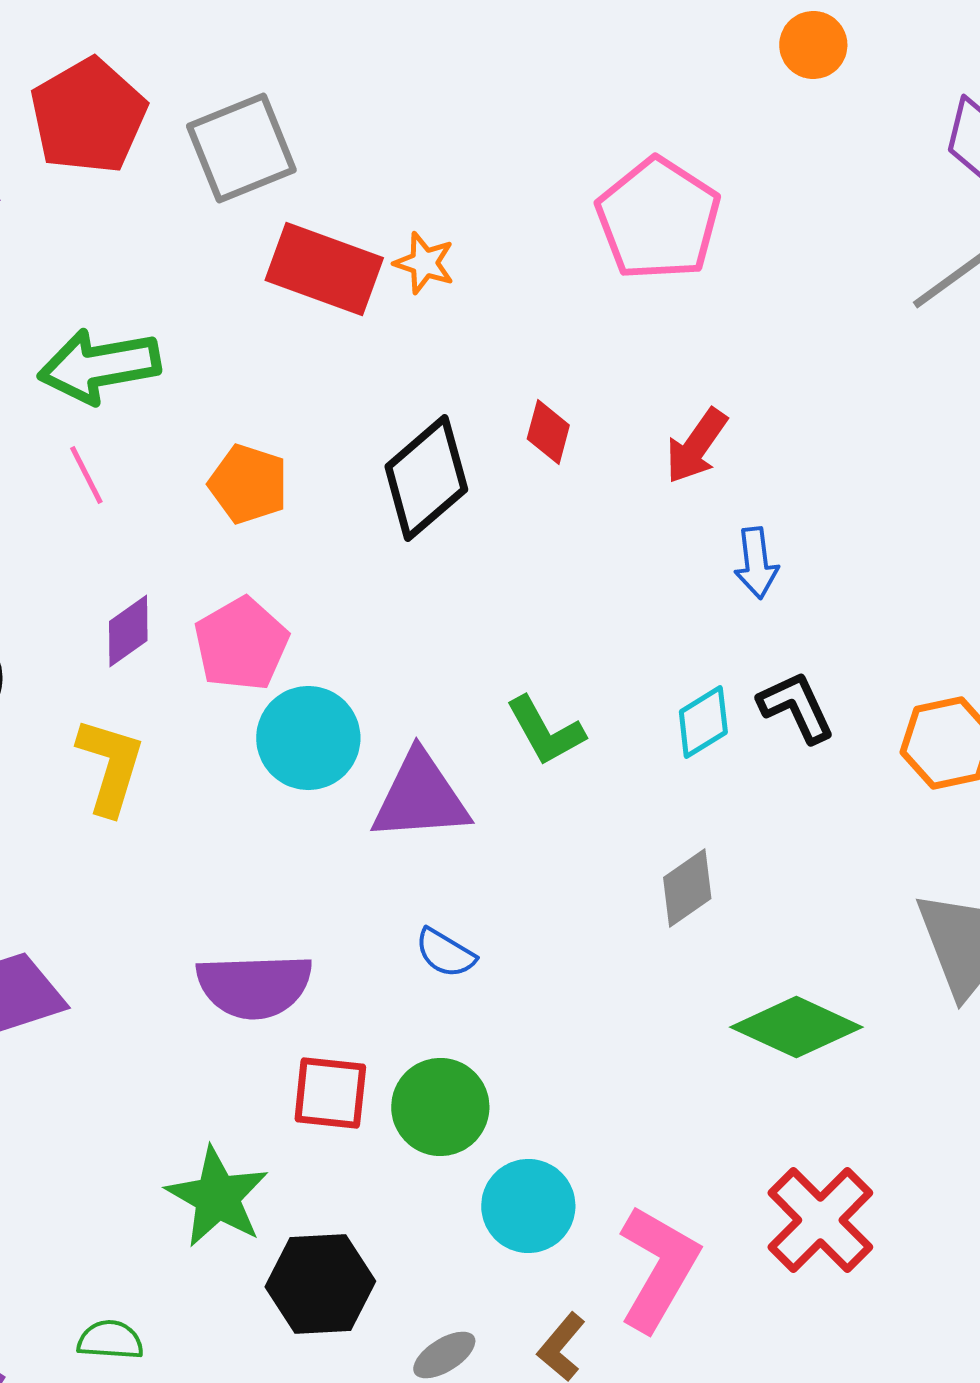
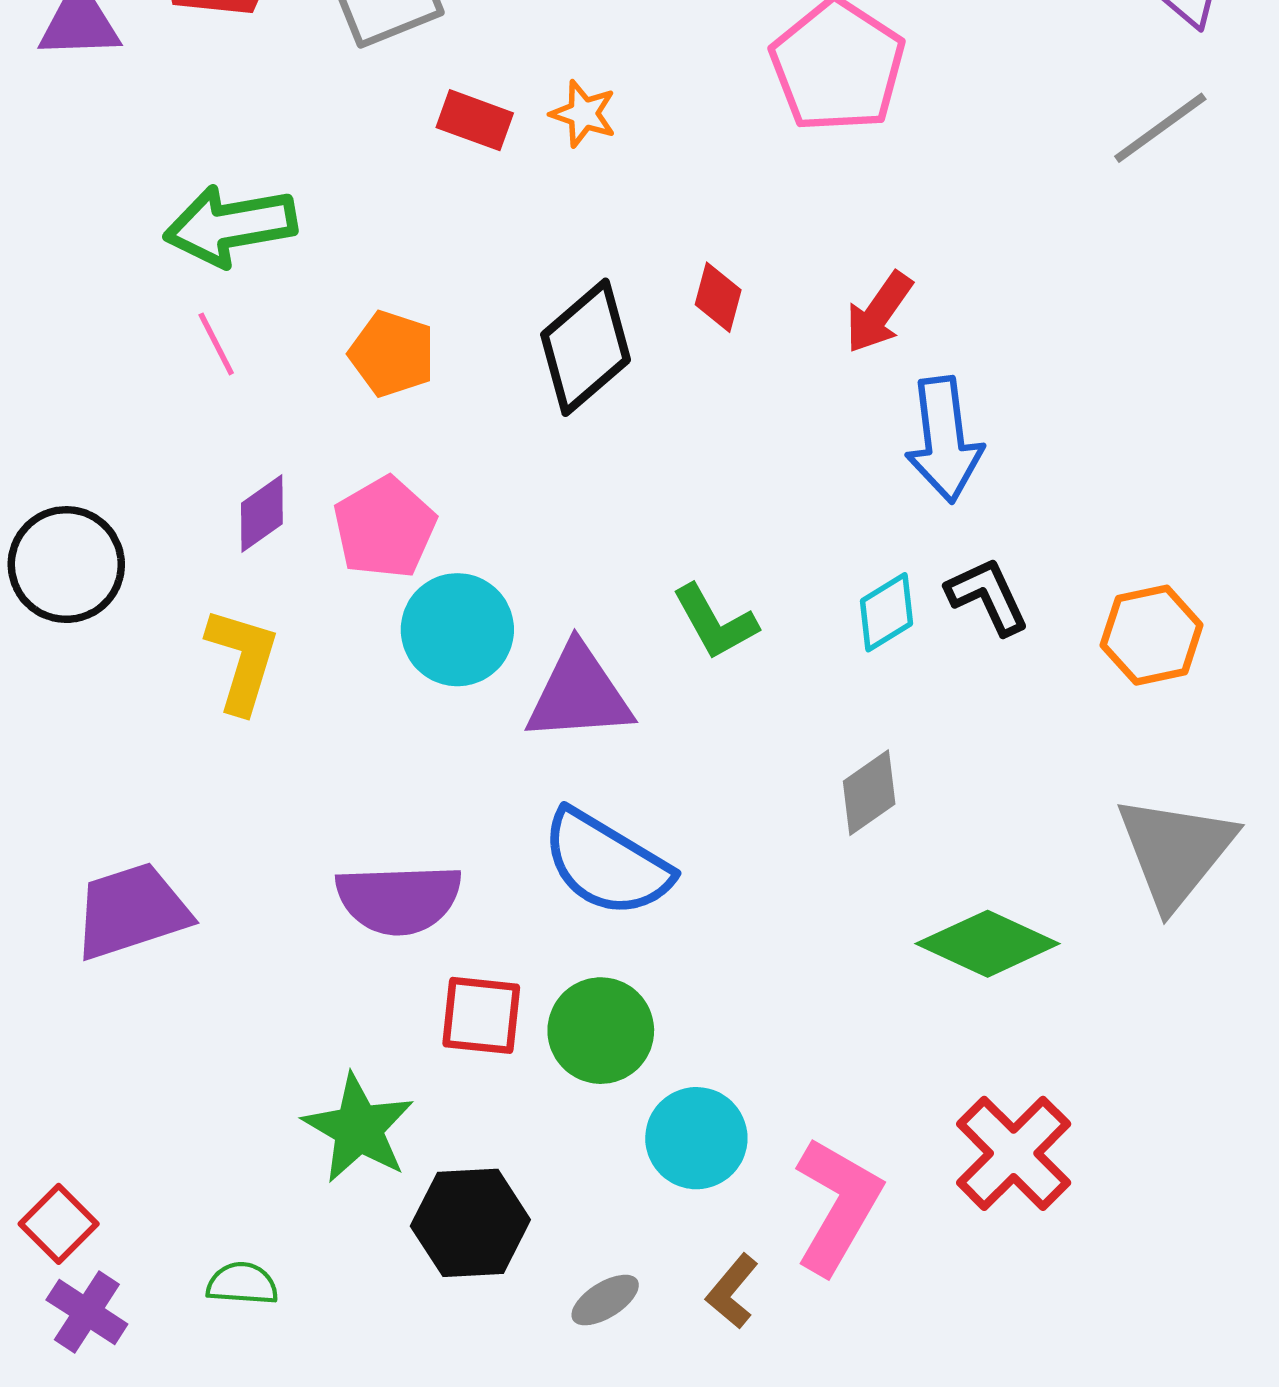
red rectangle: (324, 269) -> (475, 120), size x0.6
blue arrow: (756, 563) -> (944, 440), size x1.6
blue semicircle: (445, 953) -> (606, 863), size x2.0

